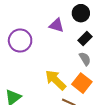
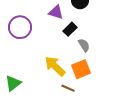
black rectangle: (85, 38) -> (70, 29), moved
orange square: (82, 83) -> (81, 69), turned 30

